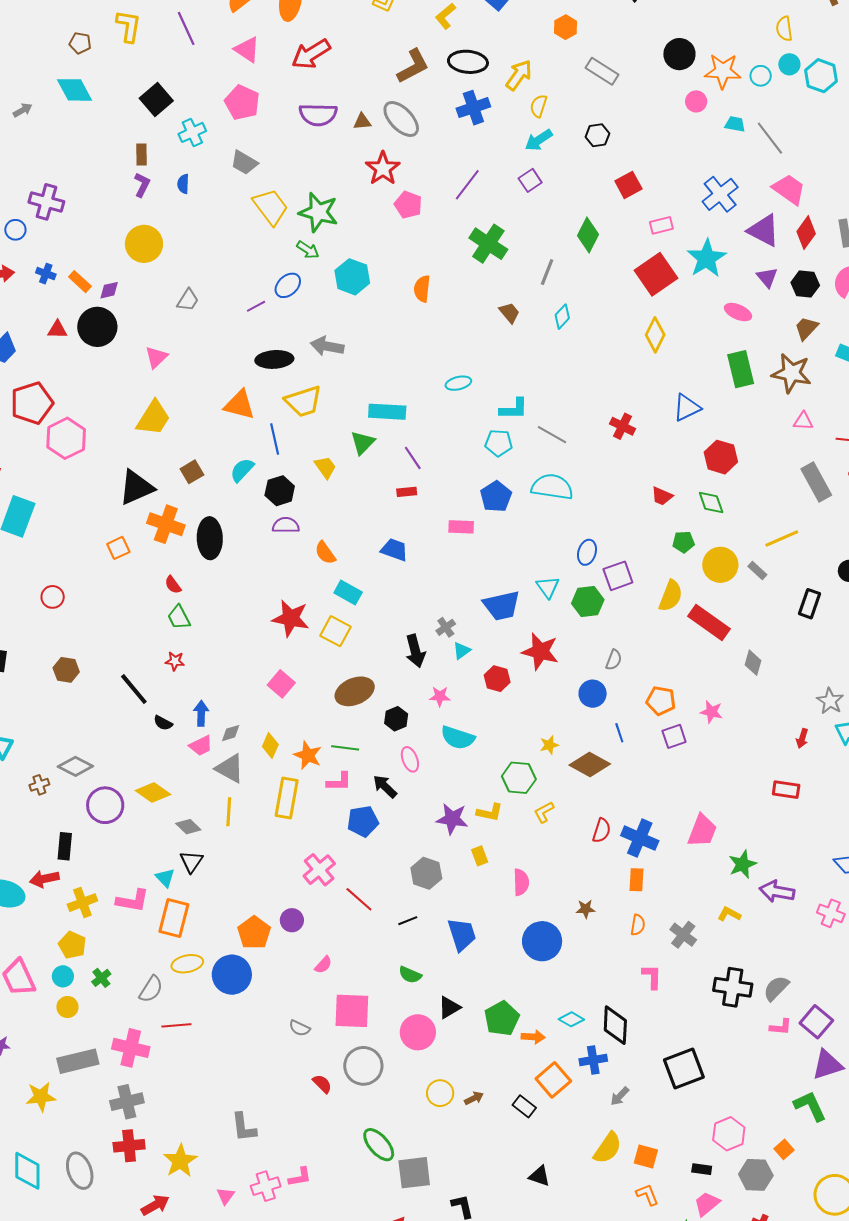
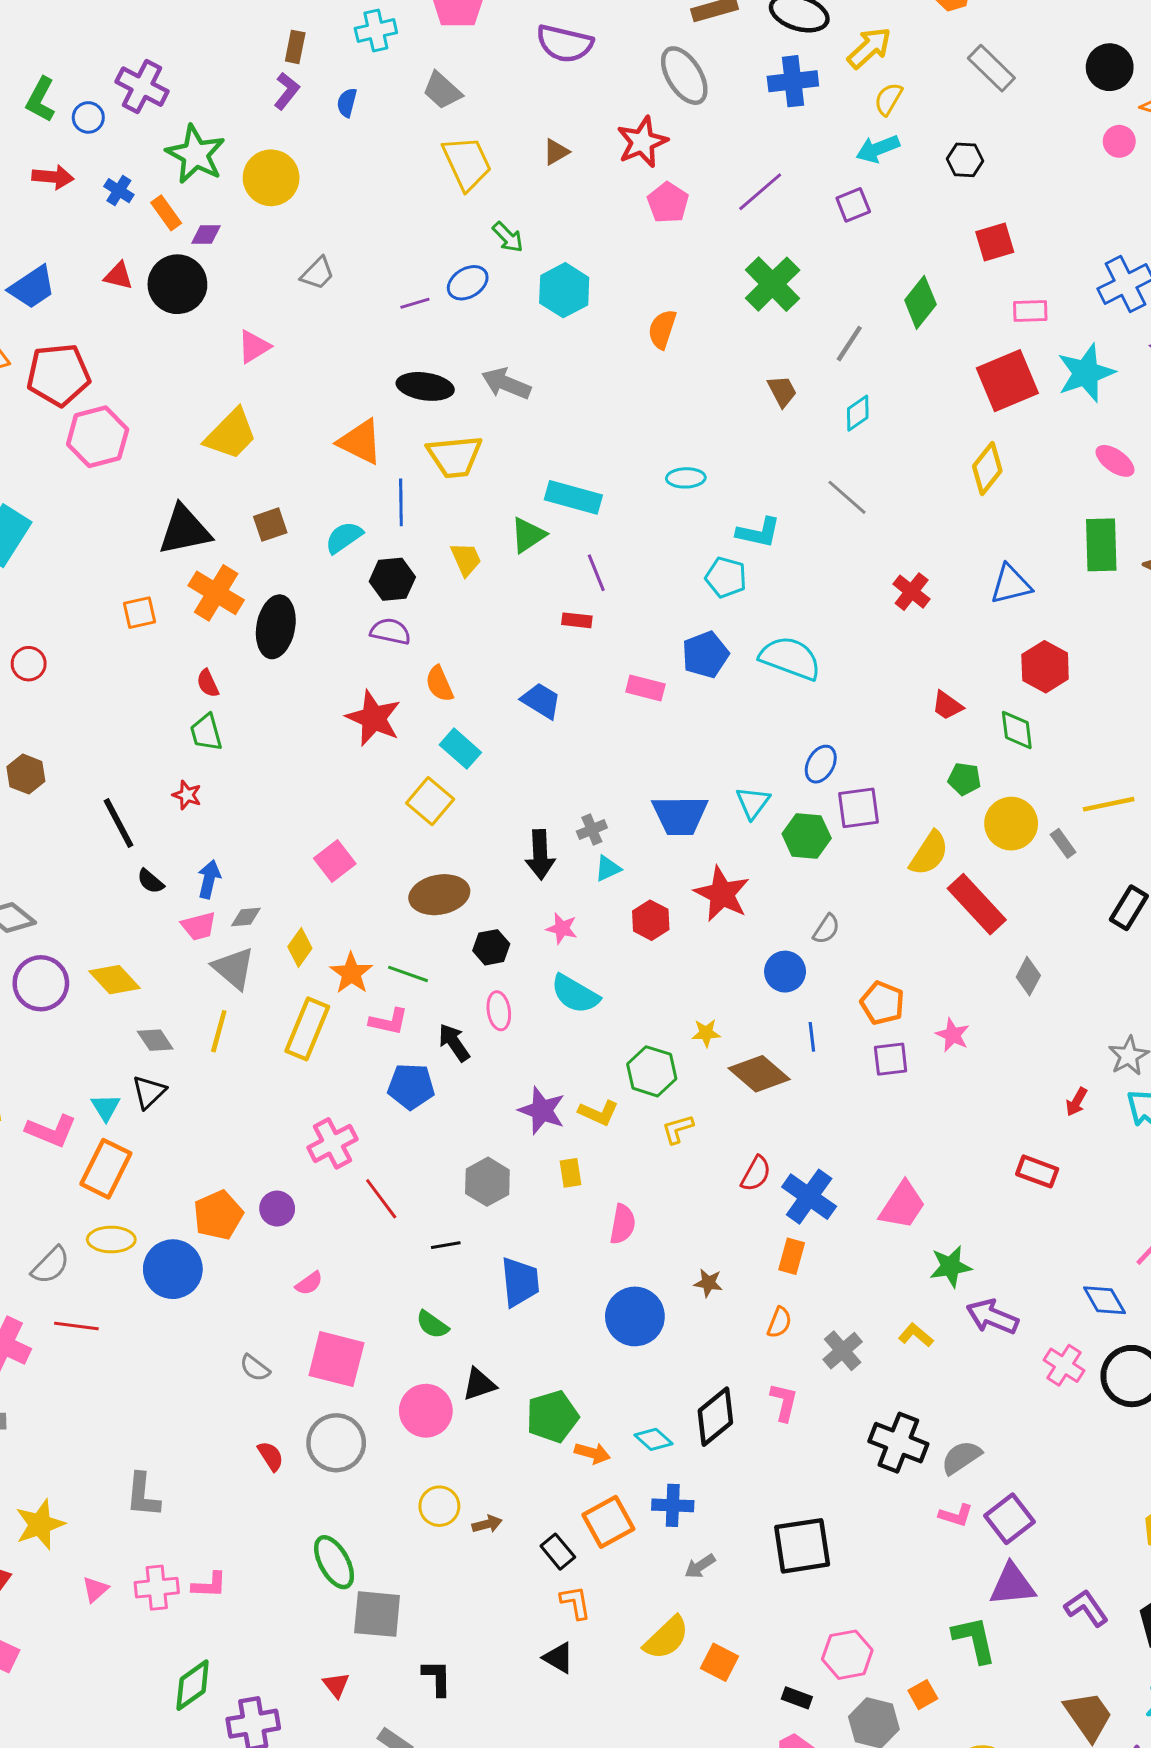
brown triangle: (362, 122) -> (556, 152), moved, turned -36
green star: (318, 212) -> (195, 154), moved
gray line: (552, 435) -> (847, 497), moved
red star: (291, 618) -> (373, 718), moved
black diamond: (615, 1025) -> (715, 1417), moved, turned 36
orange L-shape: (647, 1195) -> (575, 1603), moved

